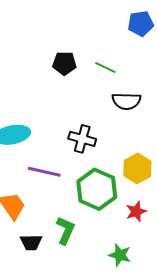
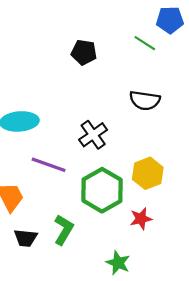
green line: (105, 67) -> (145, 43), moved
black cross: (82, 139) -> (93, 135), turned 32

